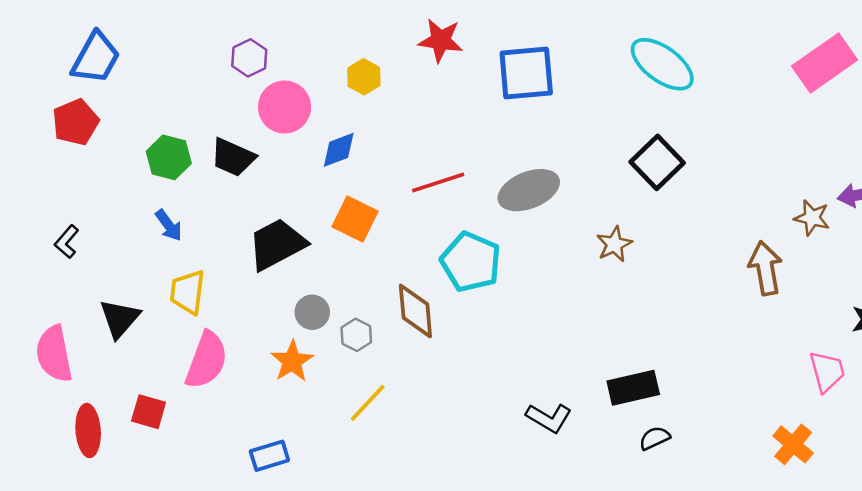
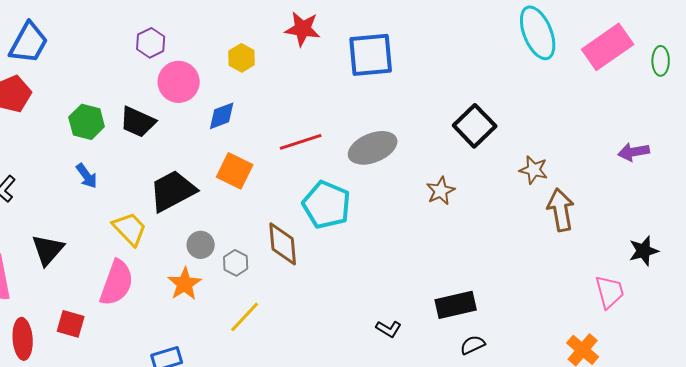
cyan ellipse: (662, 64) -> (538, 33), moved, turned 32
brown star: (812, 218) -> (534, 170), moved
yellow trapezoid: (188, 292) -> (130, 229), moved, turned 129
black L-shape: (549, 418) -> (389, 329), size x0.7

